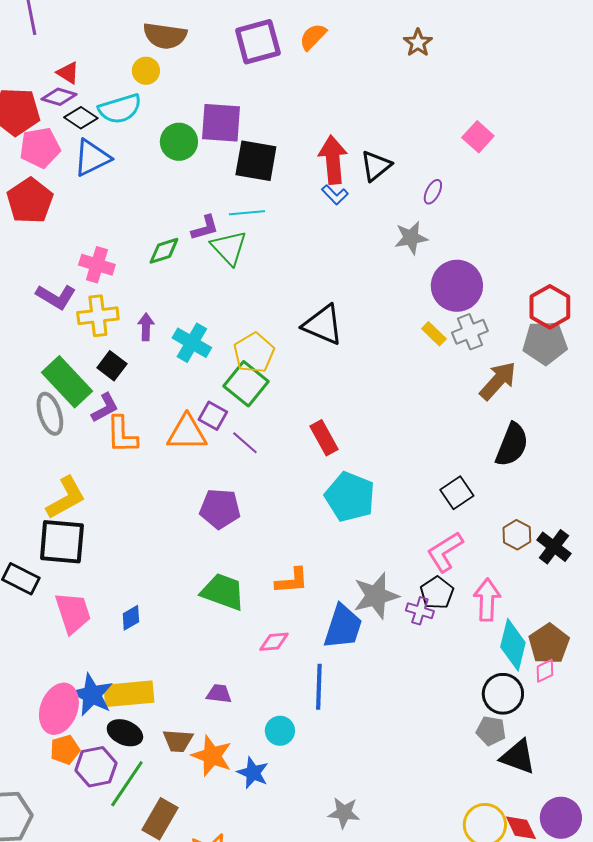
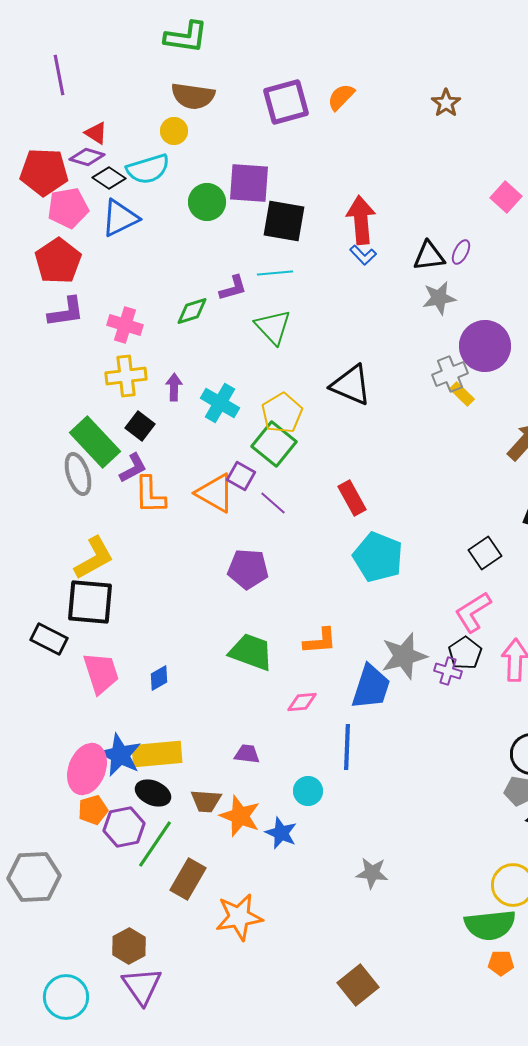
black triangle: (376, 166) -> (429, 256), moved, turned 32
green triangle: (229, 248) -> (273, 327), moved
purple L-shape: (56, 297) -> (66, 312), moved, turned -39
gray cross: (470, 332) -> (450, 374), moved
orange triangle: (187, 433) -> (215, 493), turned 30

